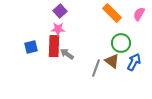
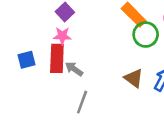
green circle: (121, 43) -> (146, 35), moved
gray line: (96, 68) -> (82, 102), moved

